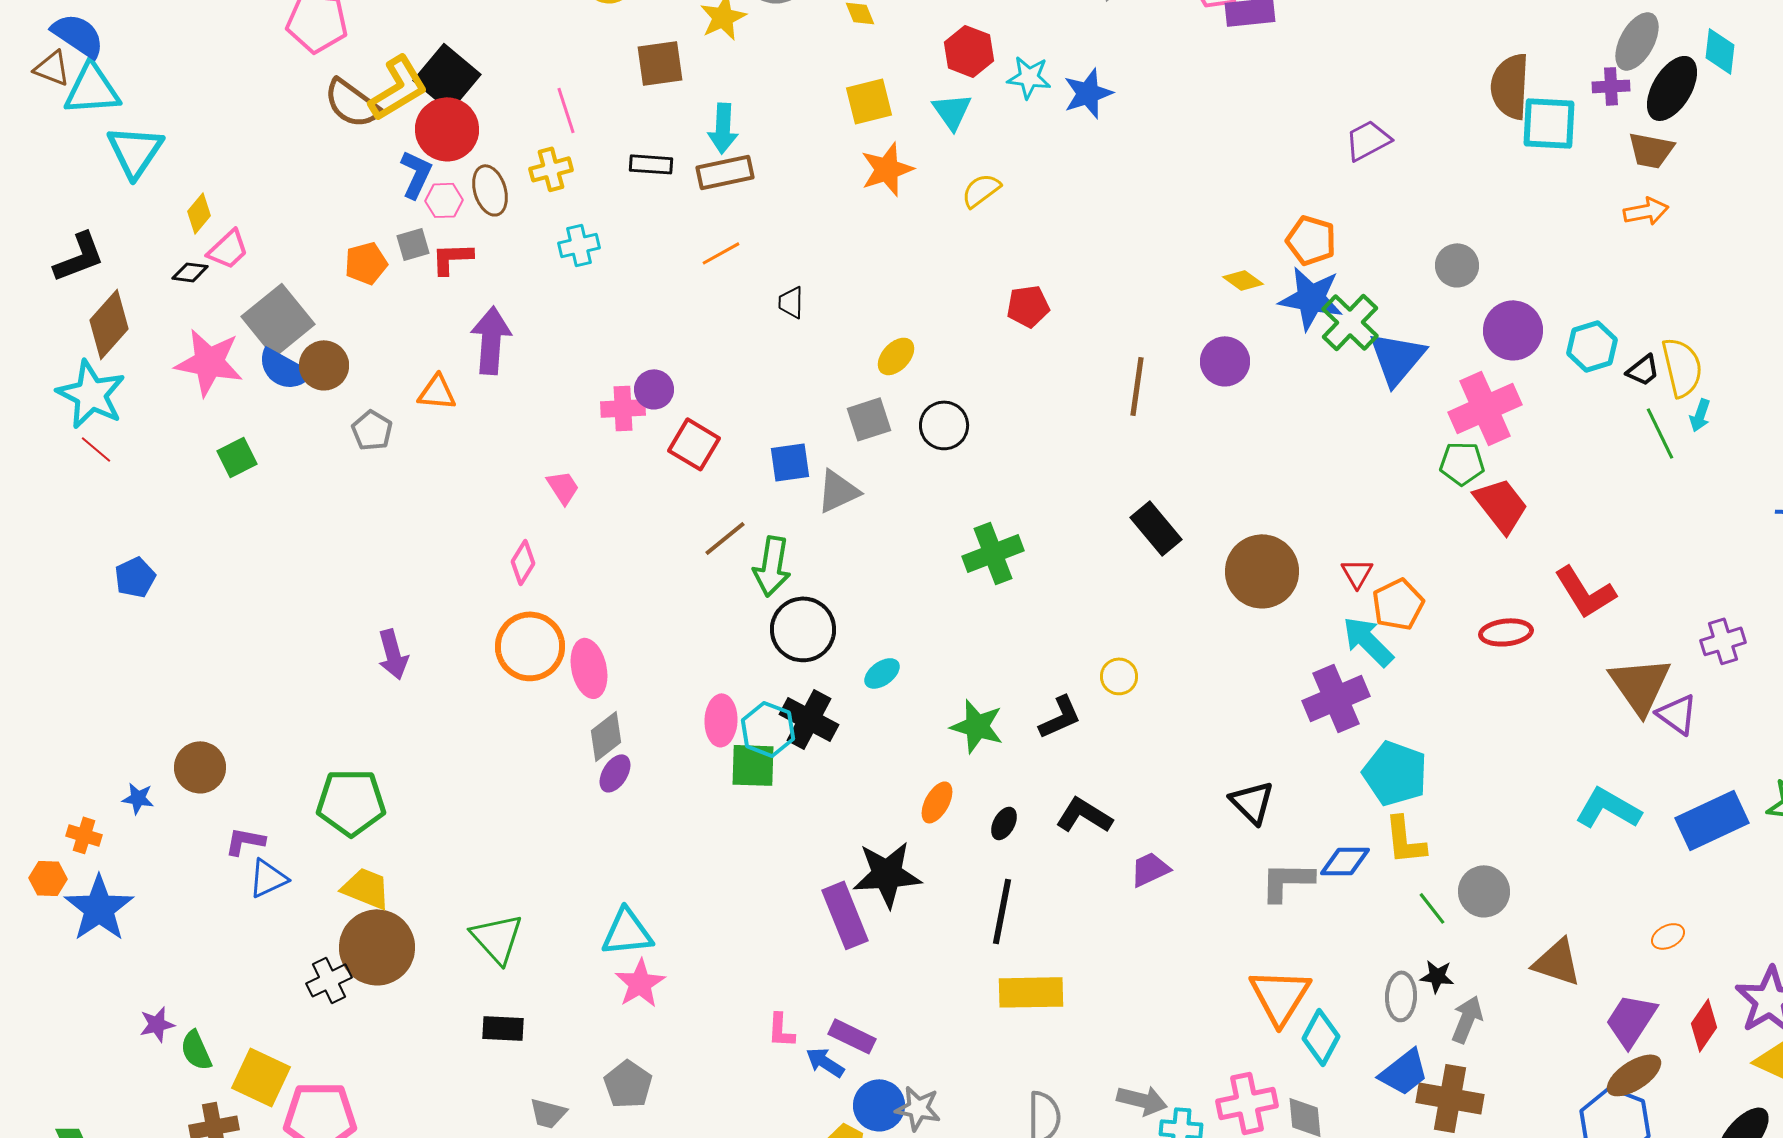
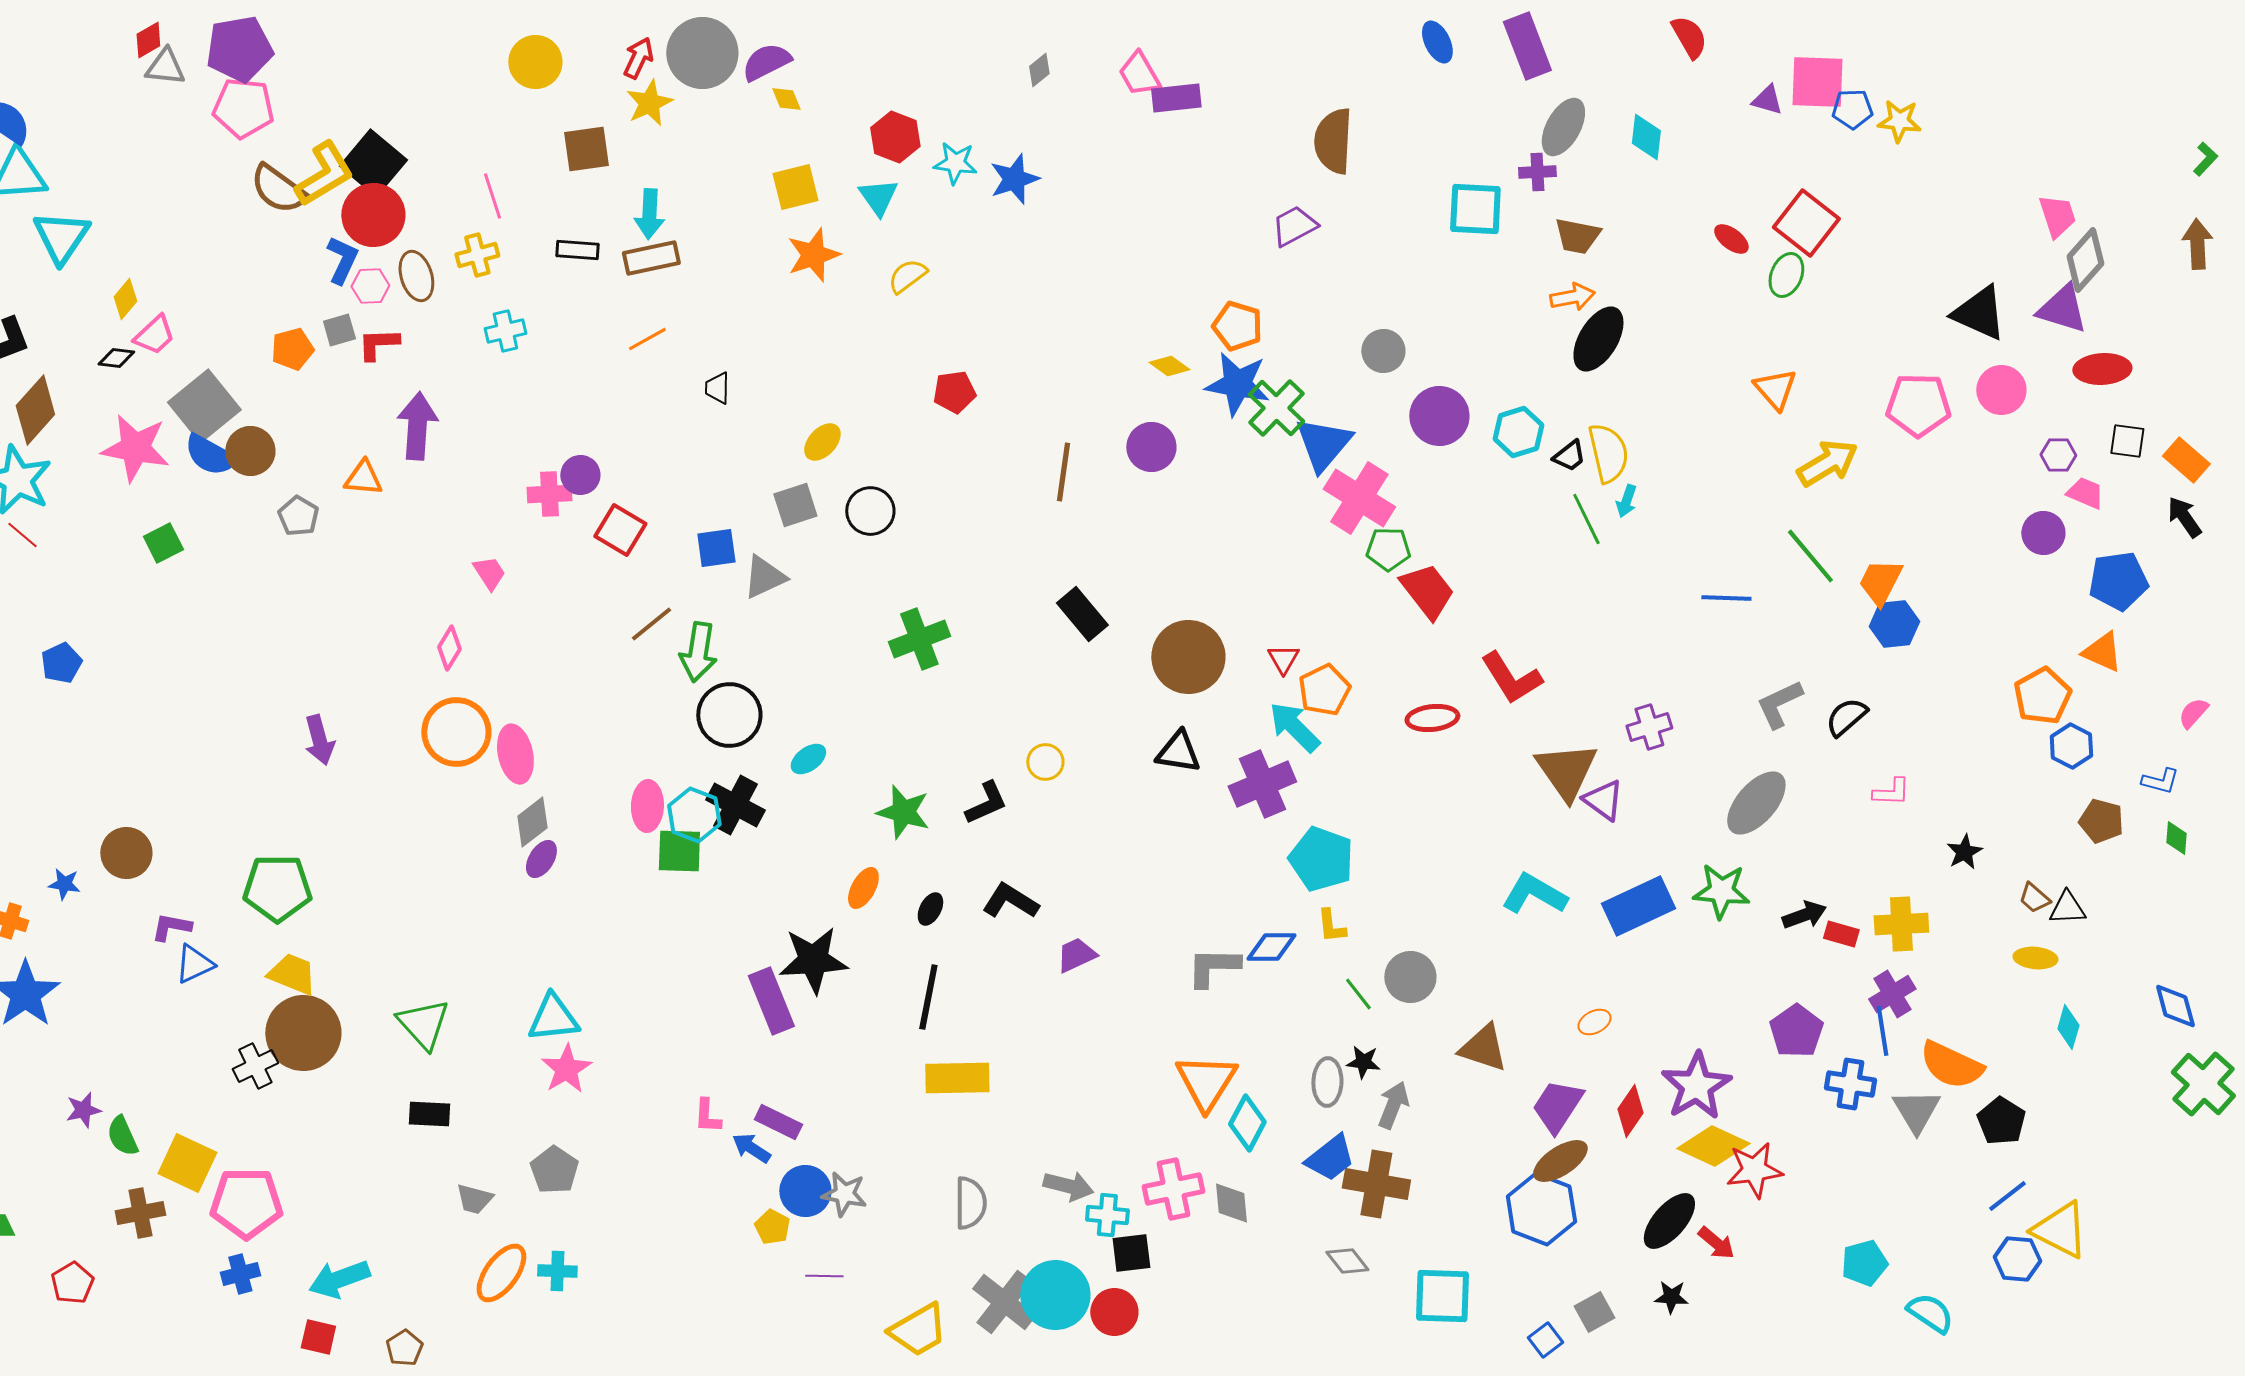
brown semicircle: (1510, 86) -> (1333, 141), moved
black ellipse: (1672, 88) -> (1598, 339), moved
pink cross: (1485, 408) -> (1359, 498), moved, turned -34
black triangle: (1252, 802) -> (1178, 752), moved, turned -36
yellow L-shape: (1405, 840) -> (1331, 926), size x0.7

